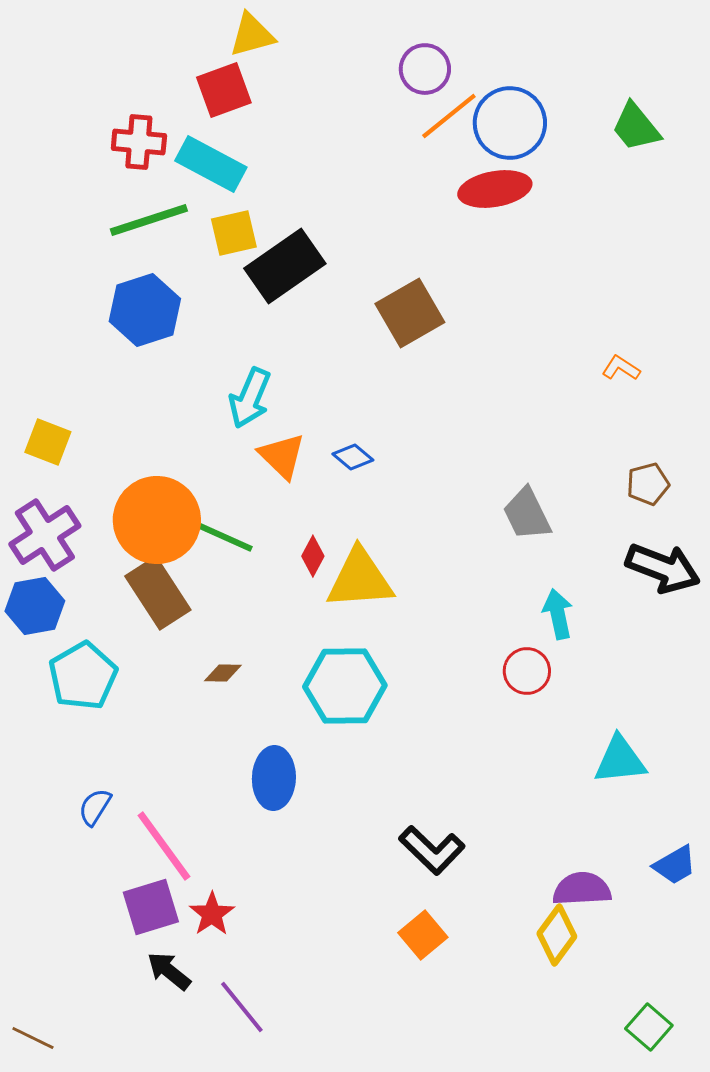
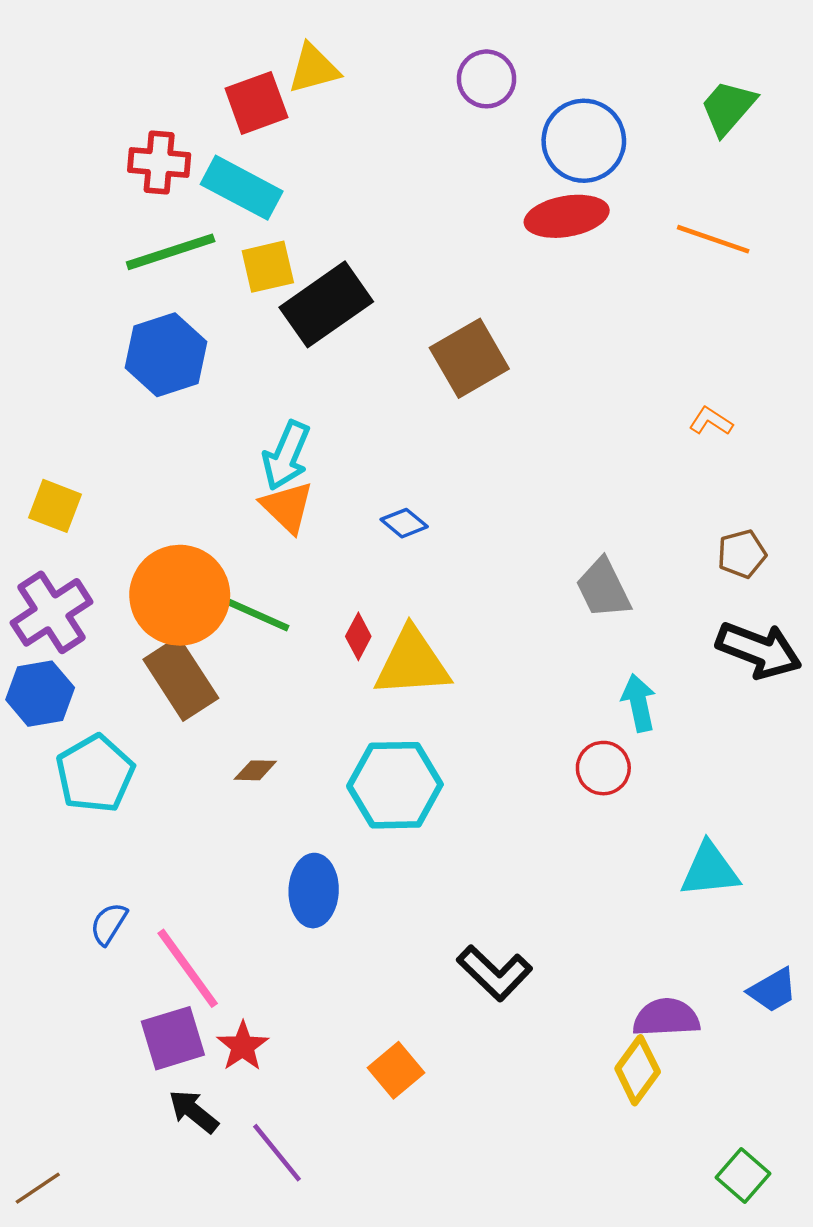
yellow triangle: (252, 35) -> (314, 69), moved
orange line: (449, 116) -> (713, 239), moved, turned 58
green trapezoid: (636, 127) -> (728, 108), moved, turned 80
orange triangle: (282, 456) -> (287, 507), moved
orange square: (423, 935) -> (396, 1070), moved
brown line: (33, 1038) -> (38, 1188), turned -60

